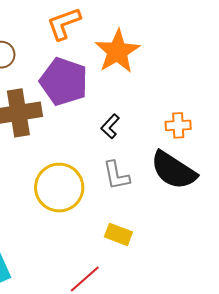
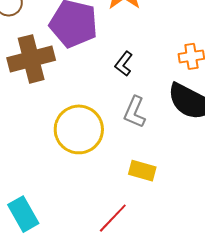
gray L-shape: (116, 175) -> (135, 112), turned 40

